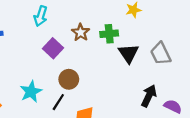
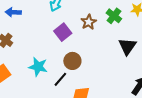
green cross: (109, 34) -> (114, 16), moved, turned 35
cyan star: (31, 92) -> (38, 67), turned 30

